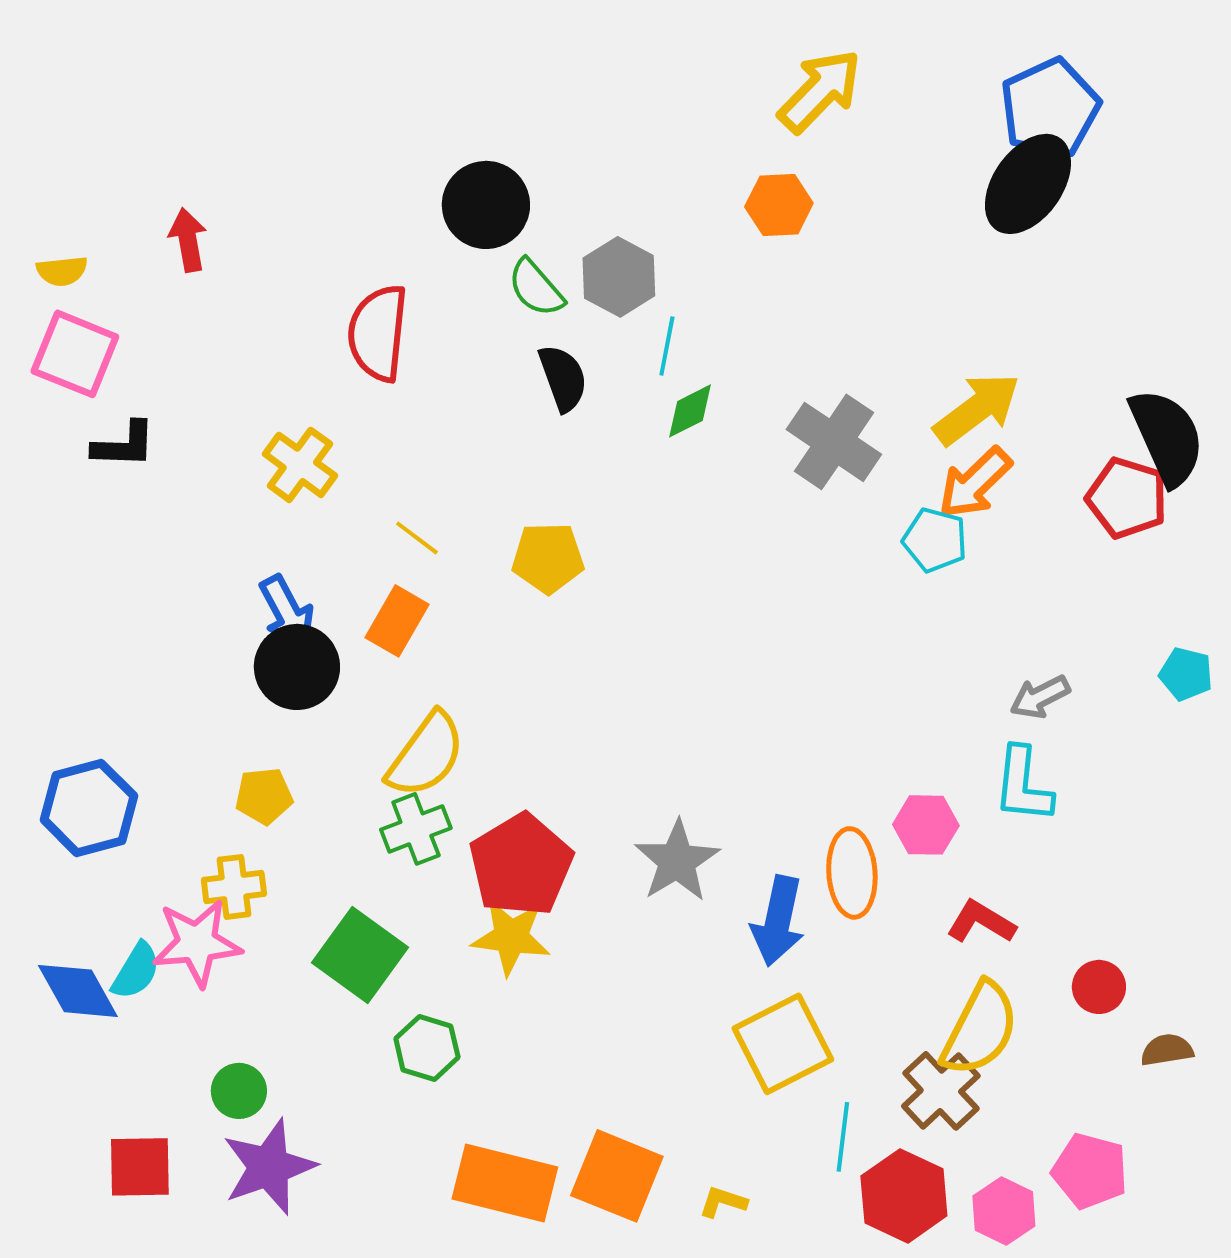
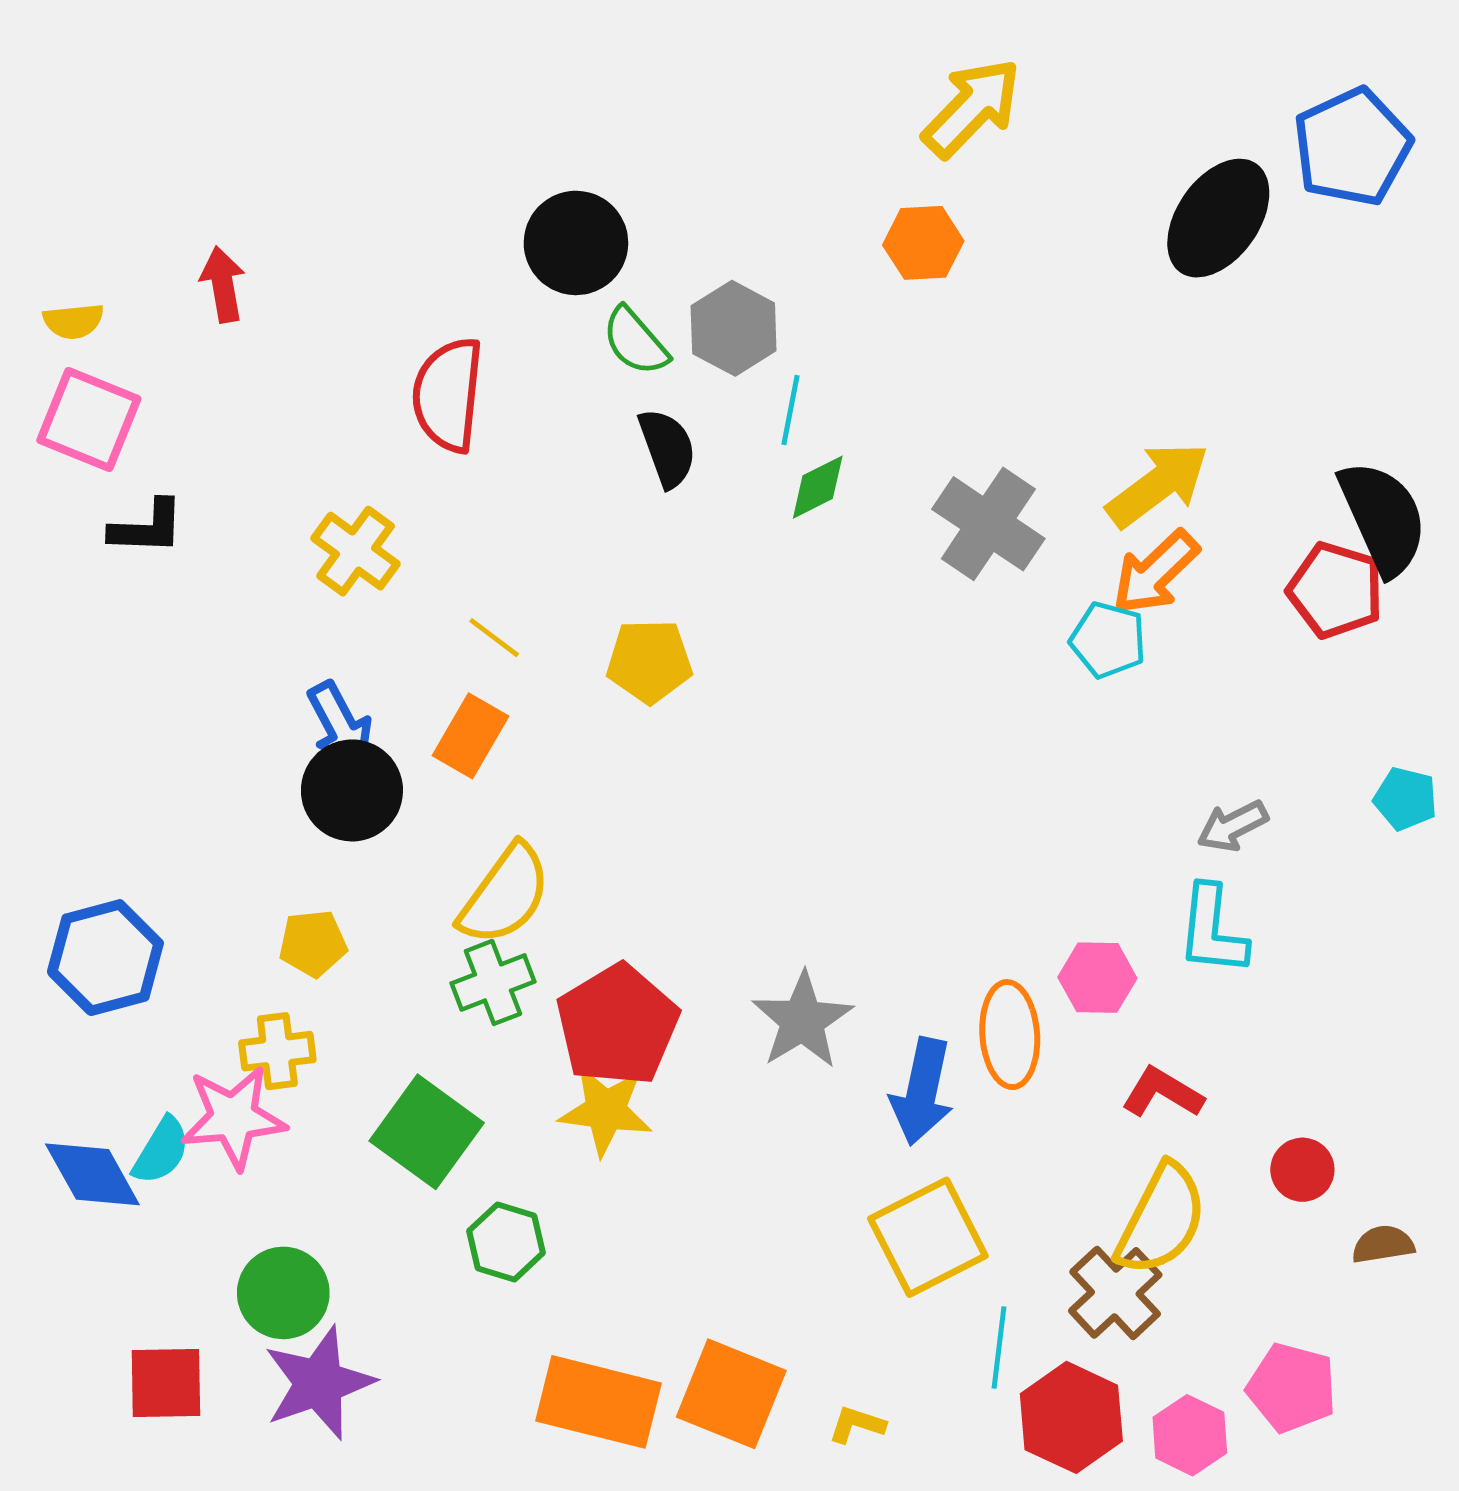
blue pentagon: (1050, 108) -> (1352, 147), moved
green circle: (239, 1091) -> (283, 1293), size x1.4

